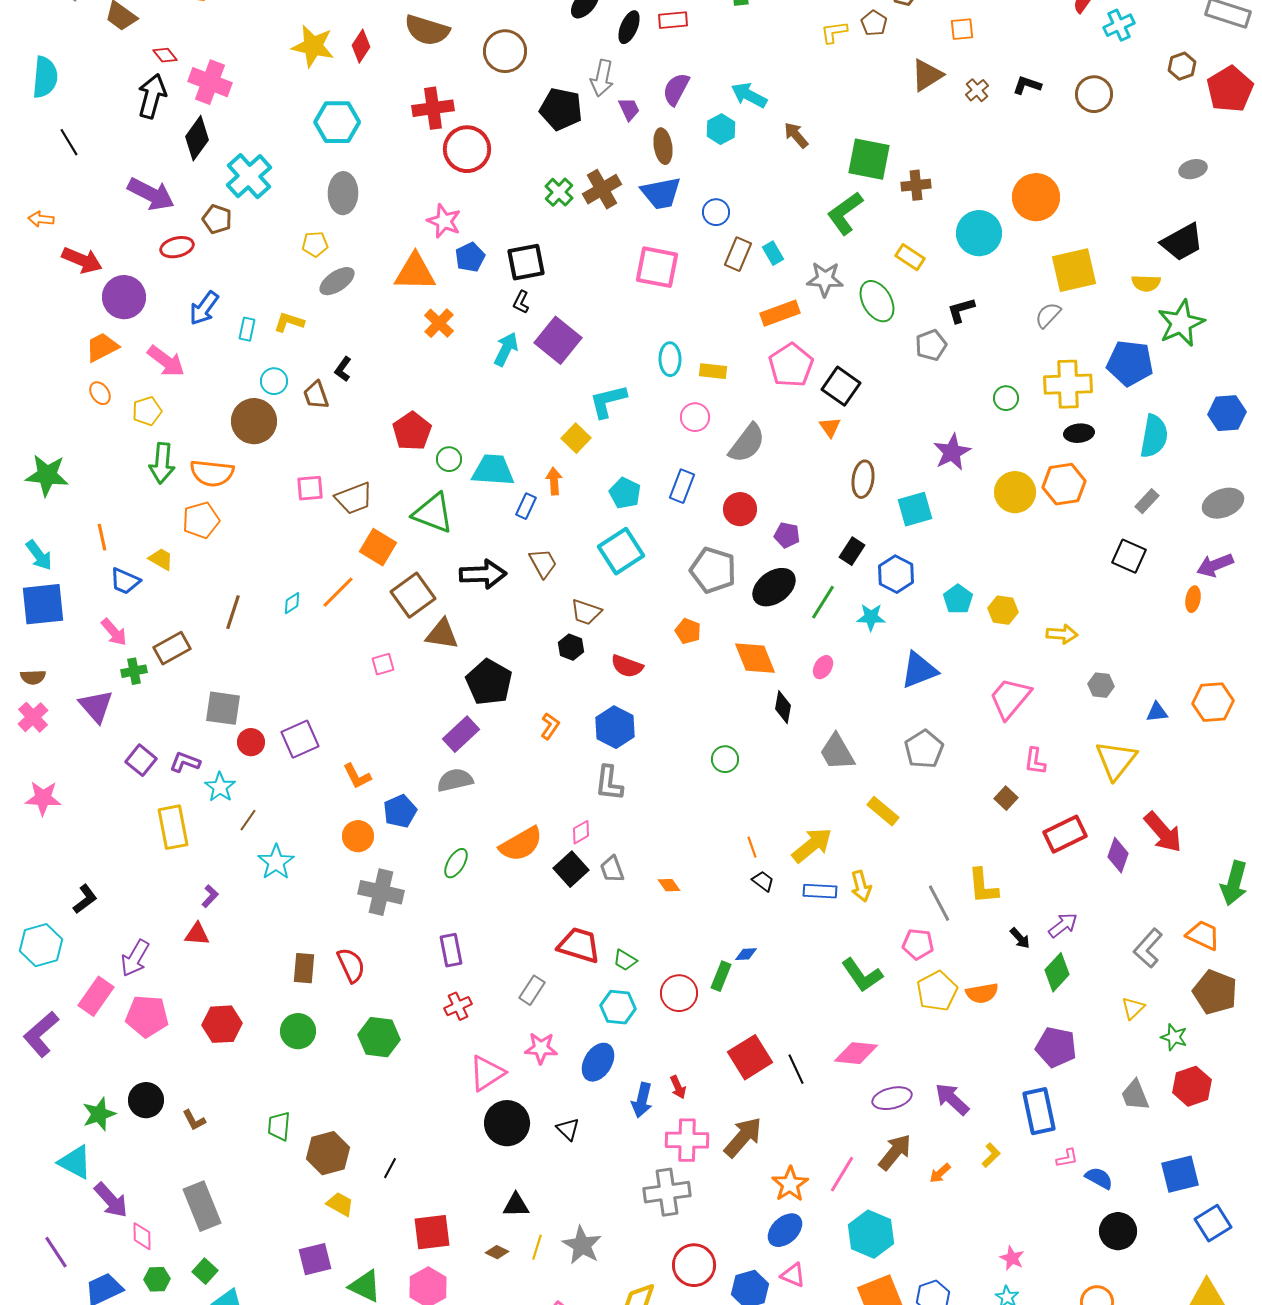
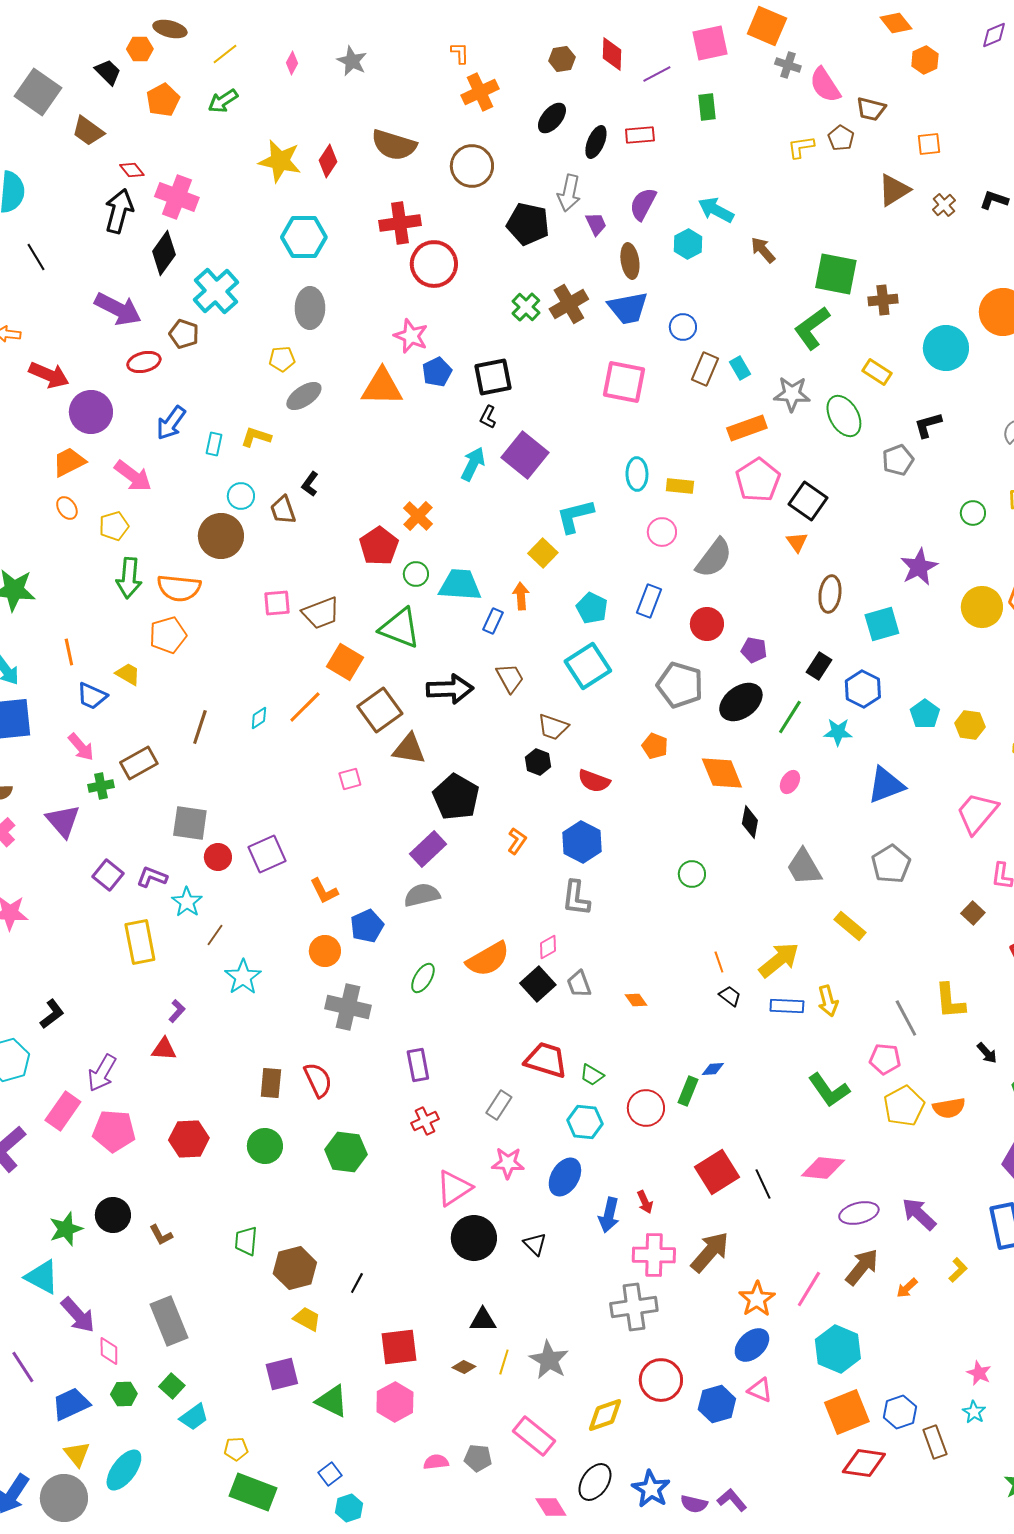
orange cross: (439, 323) -> (418, 516), moved

